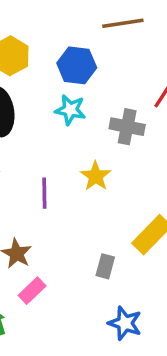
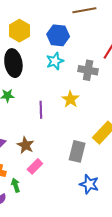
cyan star: (70, 110) -> (55, 61), turned -30
gray rectangle: (105, 266) -> (77, 151), size x1.5

